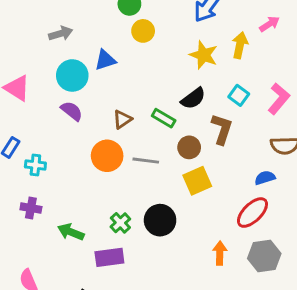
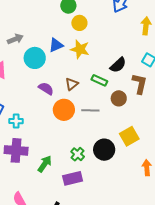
gray arrow: (61, 33) -> (15, 39), moved
yellow star: (204, 55) -> (80, 49), moved
purple semicircle: (72, 111) -> (46, 89), moved
yellow square: (197, 181) -> (129, 136), moved
purple cross: (31, 208) -> (16, 150), size x1.6
green arrow: (71, 232) -> (45, 164), turned 108

